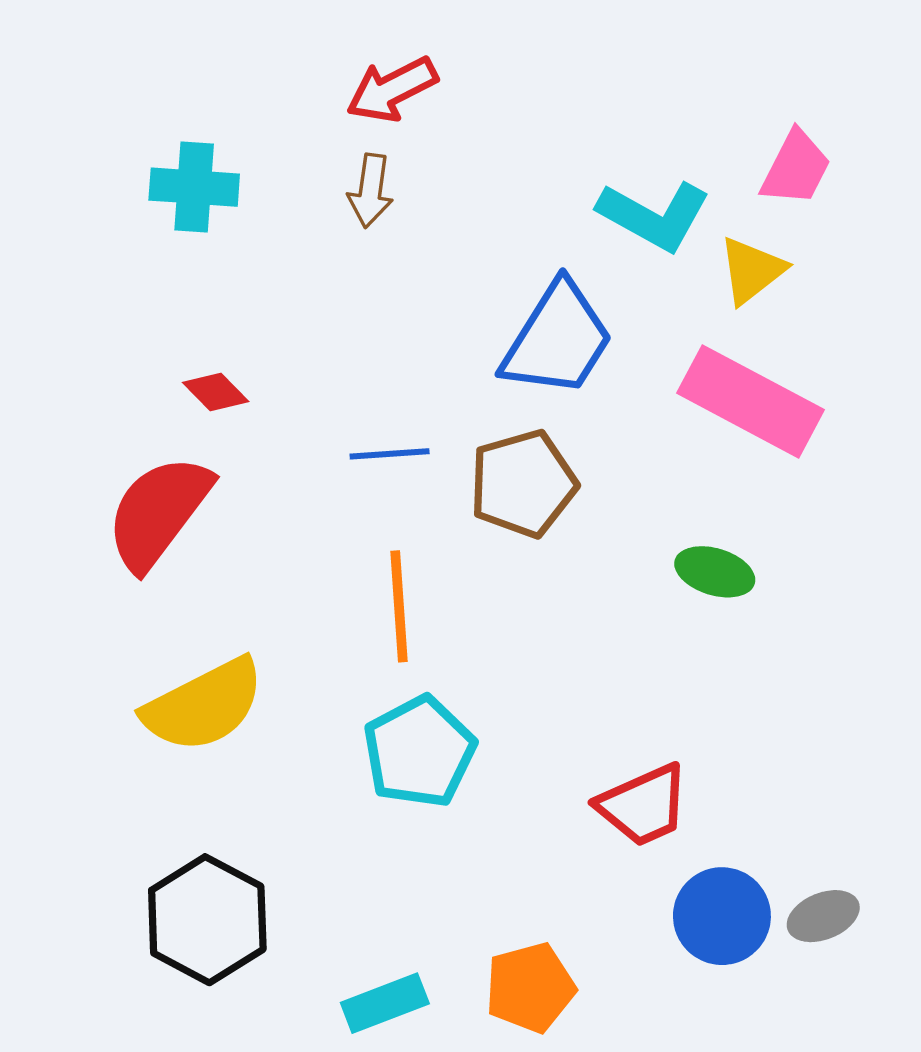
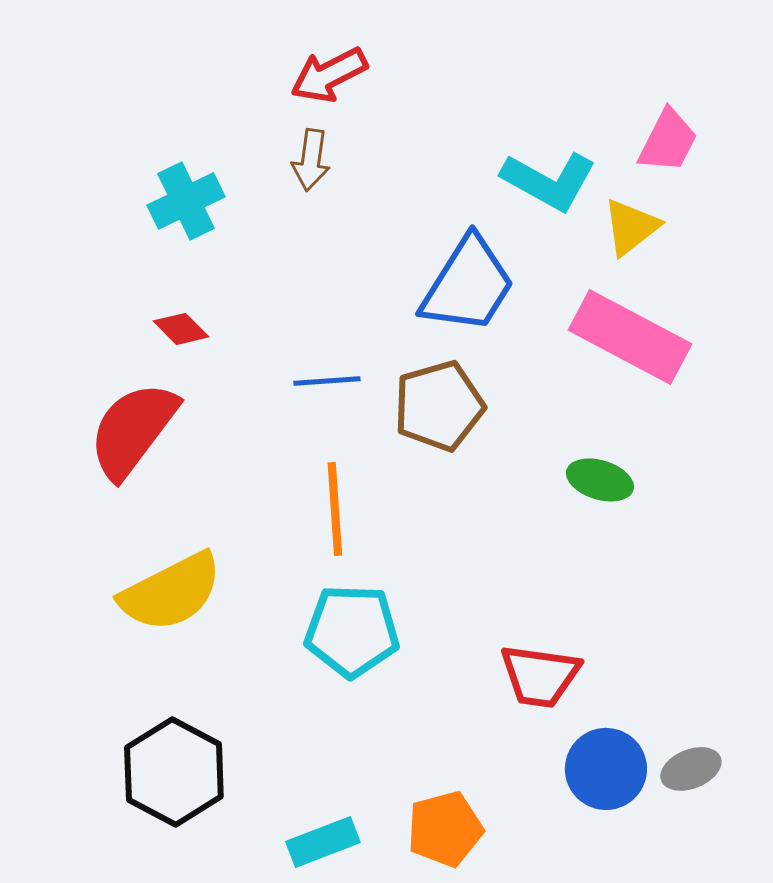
cyan cross: (194, 187) -> (186, 201), moved, turned -30
cyan pentagon: (419, 752) -> (352, 631), turned 30
red trapezoid: (643, 805) -> (540, 676), turned 32

